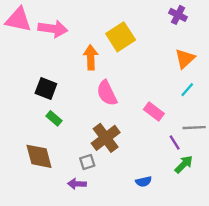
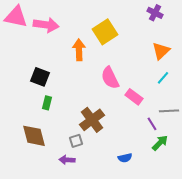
pink semicircle: (107, 93) -> (110, 78), moved
green rectangle: (54, 118) -> (47, 103), turned 64

